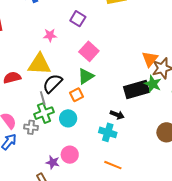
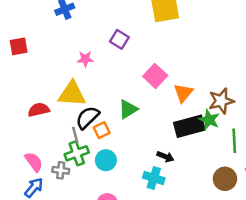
pink square: (89, 51) -> (155, 76), moved
orange triangle: (150, 59) -> (183, 93), moved
orange square: (77, 95) -> (102, 130), moved

